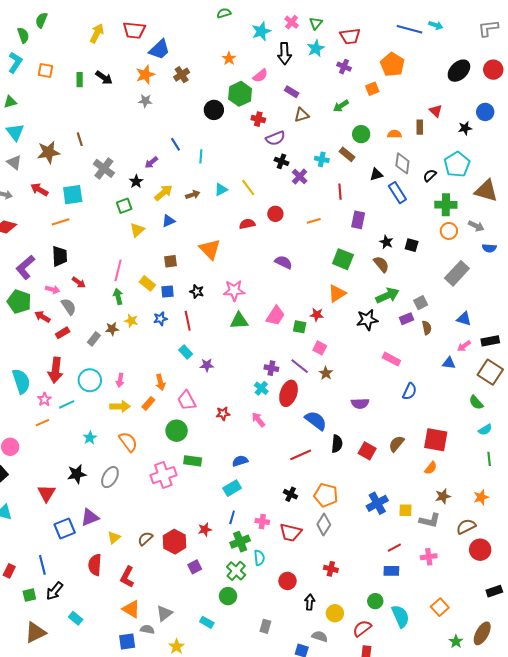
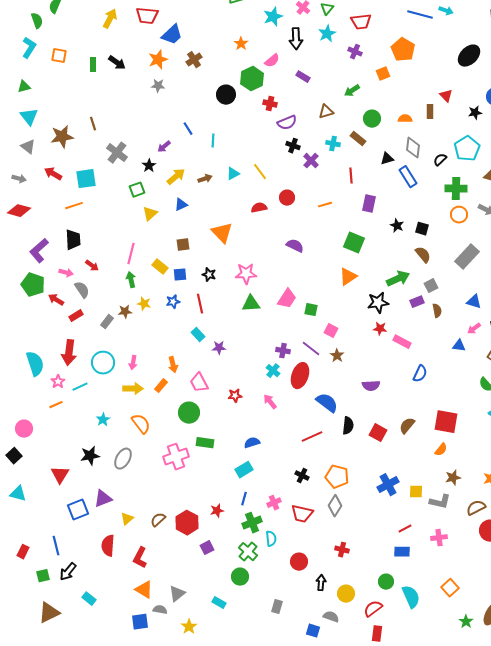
brown triangle: (302, 115) -> (326, 112), moved
brown semicircle: (381, 264) -> (423, 255), moved
red star: (317, 315) -> (380, 329), moved
pink cross: (262, 521) -> (274, 503), turned -32

